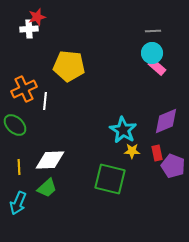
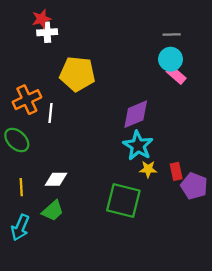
white cross: (29, 29) -> (47, 32), moved
purple diamond: (166, 121) -> (136, 114), moved
white diamond: (50, 160) -> (56, 179), size x0.7

